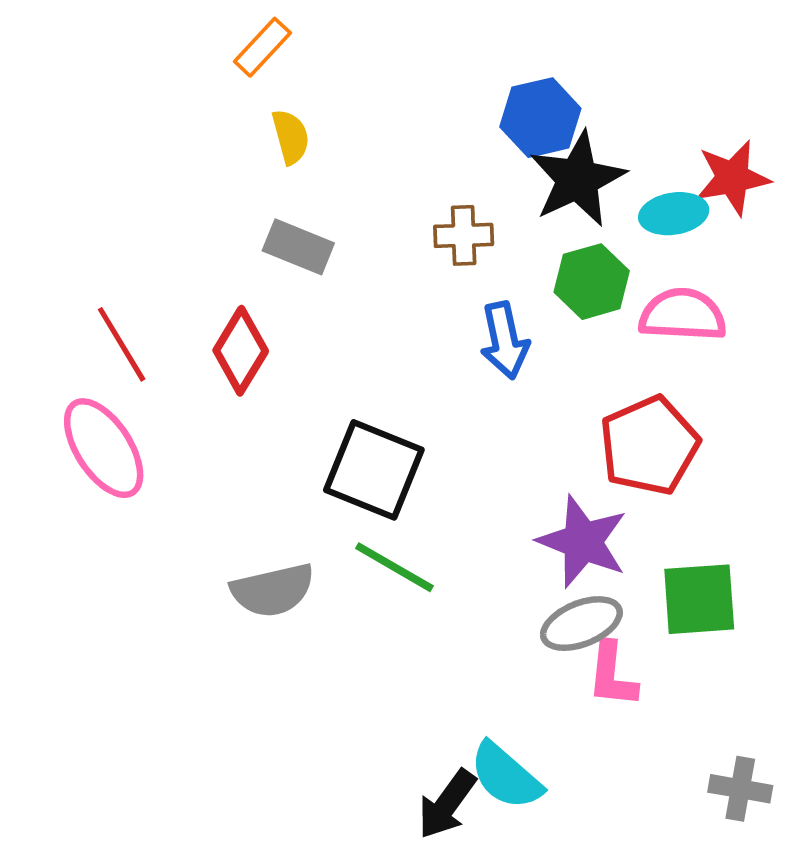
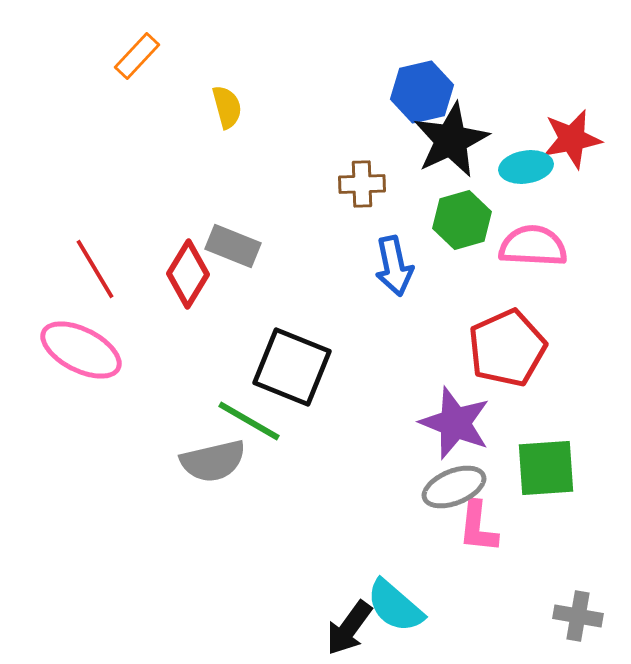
orange rectangle: (262, 47) -> (137, 56), moved
gray rectangle: (298, 247) -> (233, 246), moved
pink ellipse: (104, 448) -> (81, 350), turned -30
green line: (394, 567) -> (249, 421), moved

